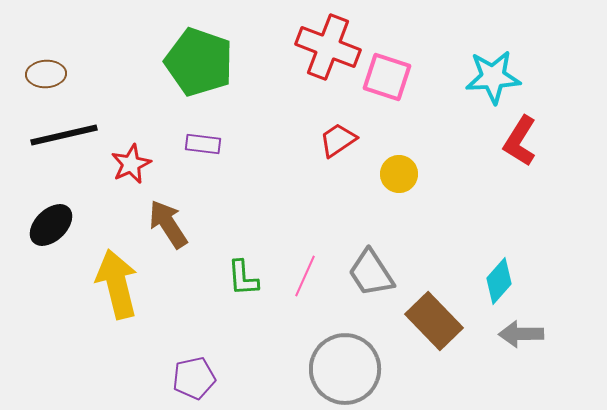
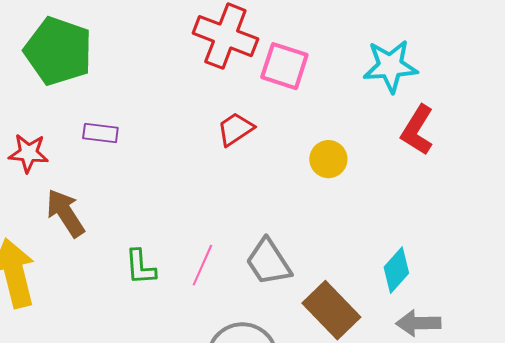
green pentagon: (199, 62) -> (58, 51), moved
red star: (131, 164) -> (28, 153), turned 30
yellow circle: (399, 174) -> (328, 159), moved

